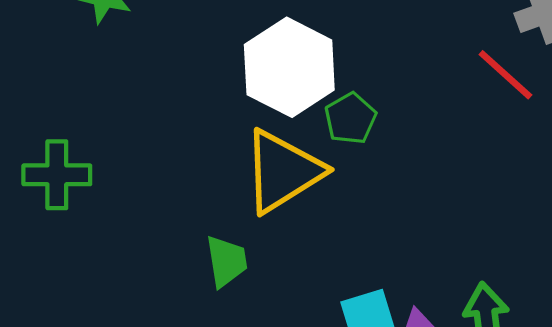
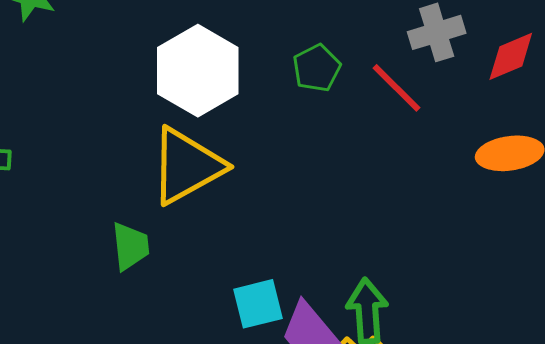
green pentagon: (350, 118) -> (317, 68), moved

